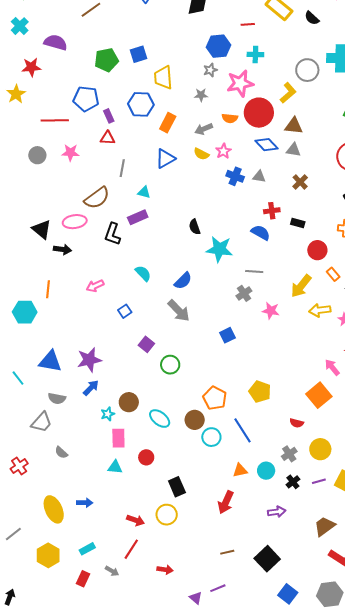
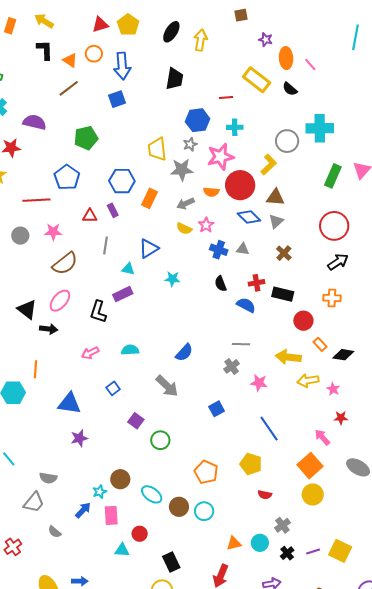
blue square: (138, 54) -> (117, 99), moved
yellow trapezoid: (163, 78) -> (157, 149), moved
gray star: (201, 95) -> (182, 170), size x1.6
blue pentagon: (86, 99) -> (67, 177), turned 30
purple rectangle: (109, 116) -> (113, 210), moved
gray triangle: (293, 150) -> (276, 221), turned -49
blue triangle: (165, 159) -> (149, 248), moved
brown semicircle: (97, 198) -> (65, 263), moved
pink ellipse: (75, 222) -> (60, 301), turned -40
black rectangle: (298, 223) -> (283, 294), size x1.5
black semicircle: (195, 227) -> (221, 284), moved
cyan star: (219, 249) -> (172, 279), moved, size x0.6
cyan semicircle: (143, 273) -> (130, 350), turned -48
blue semicircle: (183, 281) -> (184, 353), moved
pink arrow: (95, 286) -> (90, 353), moved
yellow arrow: (301, 286) -> (288, 357), turned 60
purple star: (89, 360) -> (79, 438), size x0.7
blue triangle: (50, 361) -> (69, 403), moved
blue arrow: (91, 388) -> (83, 510), moved
brown circle: (195, 420) -> (179, 507), moved
red semicircle: (297, 423) -> (265, 495), moved
blue line: (243, 430) -> (269, 429), moved
yellow circle: (320, 449) -> (313, 495), moved
cyan triangle: (115, 467) -> (122, 550), moved

